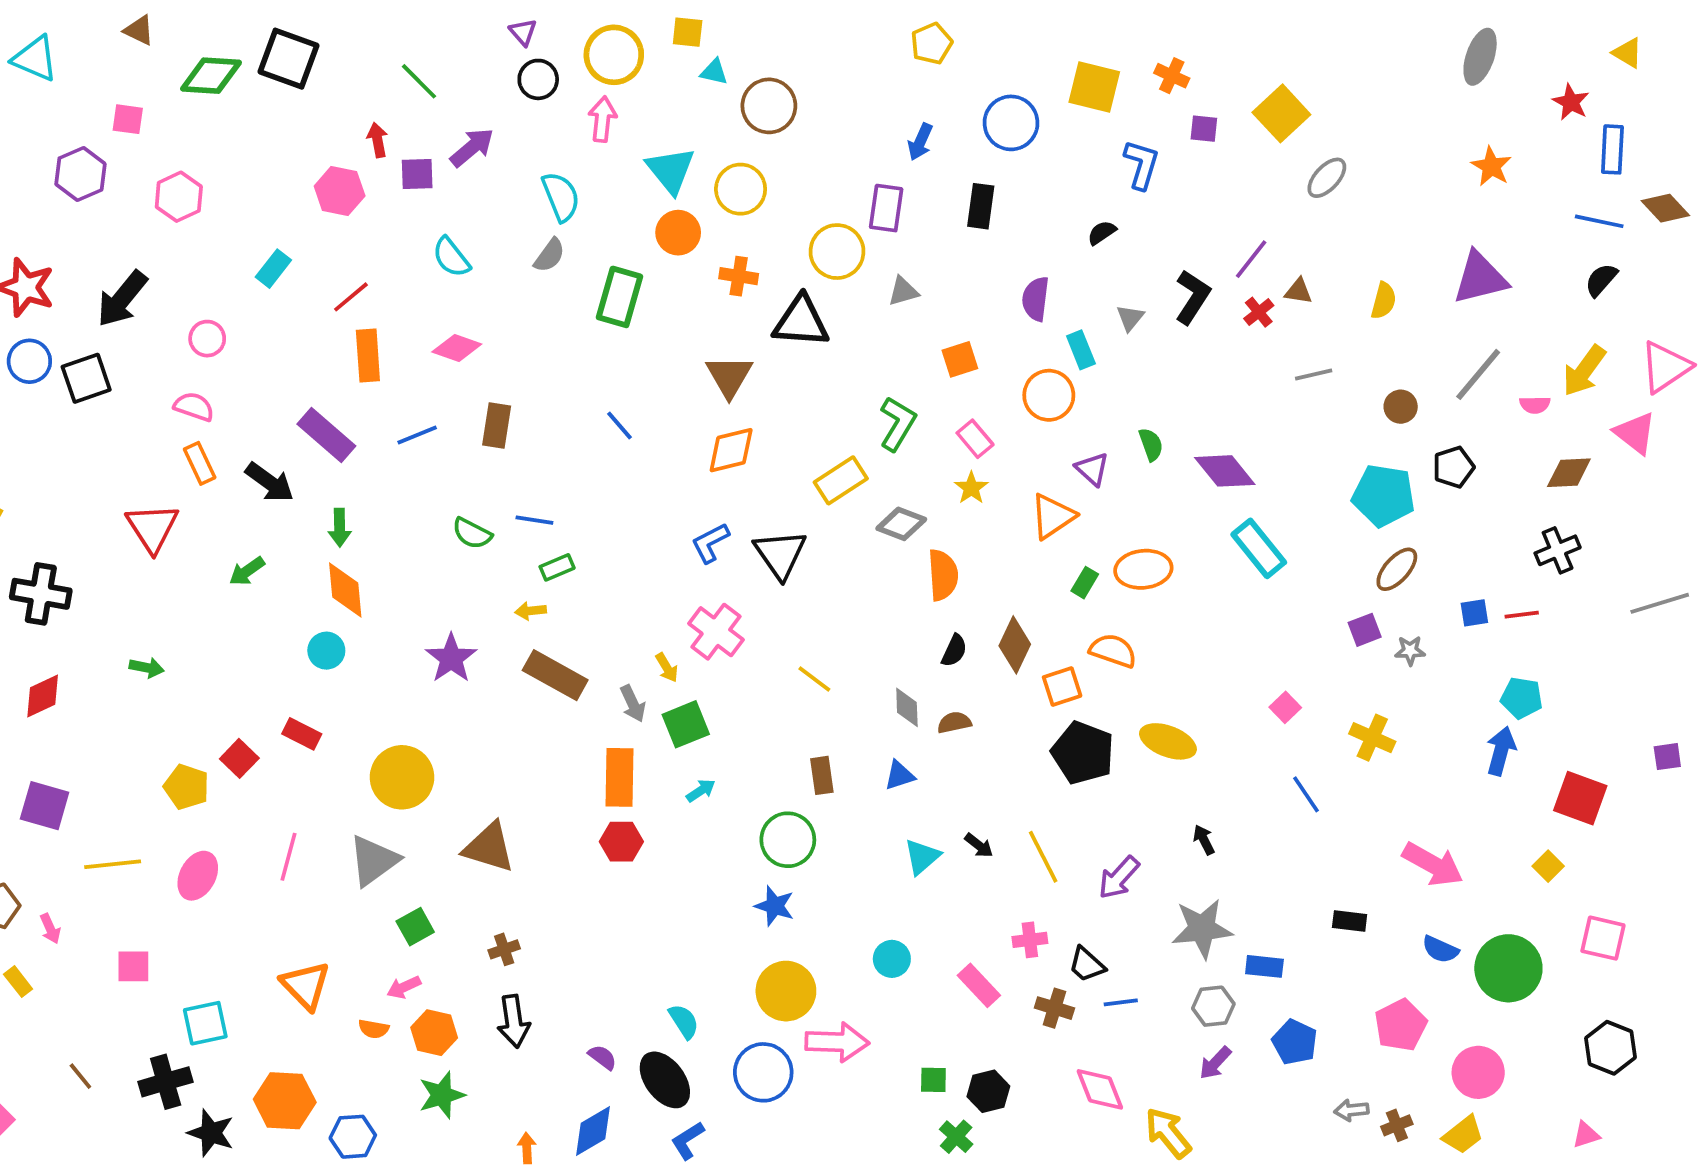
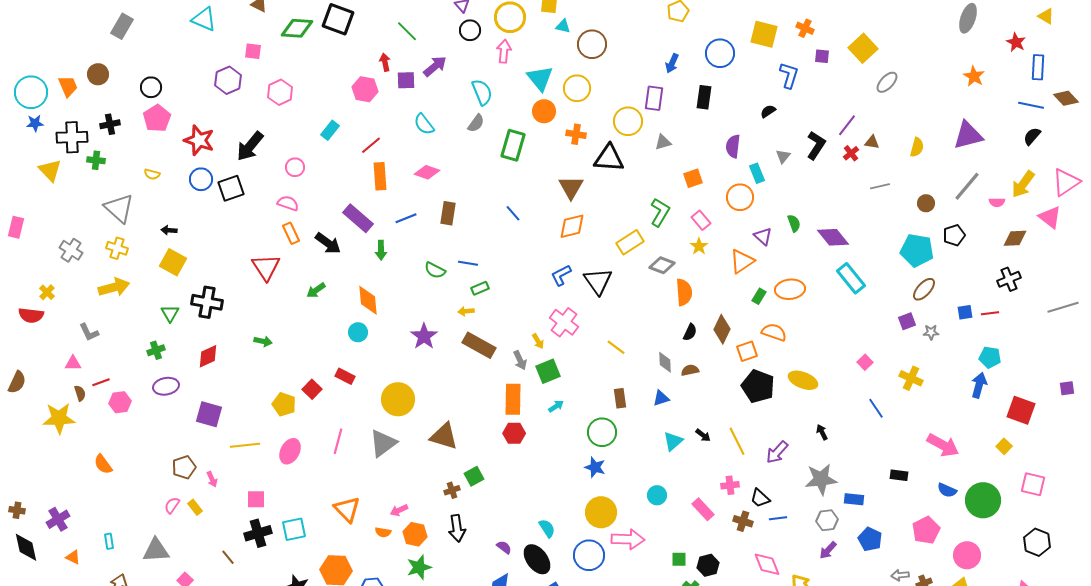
green arrow: (340, 528) -> (381, 250), moved
green square: (415, 927) -> (474, 476), moved
black cross: (166, 1082) -> (258, 533), moved

